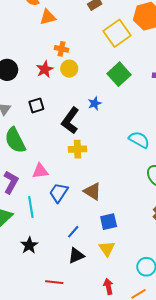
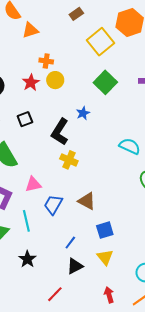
yellow cross: (78, 149) -> (69, 160), turned 30
red line: (54, 282) -> (55, 294), turned -48

